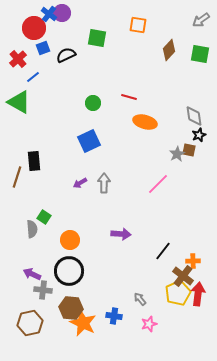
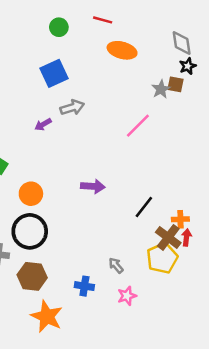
gray arrow: (104, 183) -> (72, 107), moved, turned 72
red arrow: (198, 294) -> (186, 237), moved, size x0.6
orange star: (83, 323) -> (47, 316), moved

